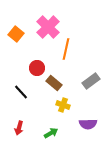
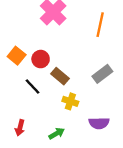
orange square: (16, 34) -> (17, 56), moved
orange line: (66, 49) -> (100, 25), moved
black line: (21, 92) -> (33, 87), moved

